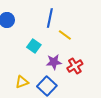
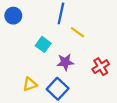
red cross: (75, 66) -> (101, 67), moved

